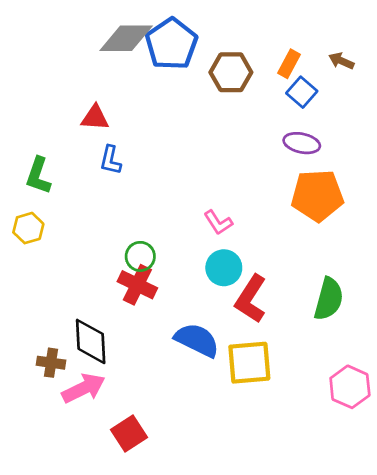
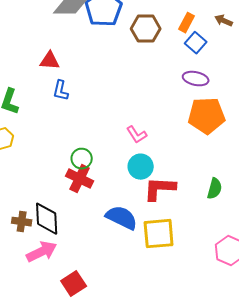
red L-shape: (251, 299) -> (160, 189), turned 60
green semicircle: (329, 299) -> (215, 189), size x0.7
brown cross: (51, 363) -> (22, 222), moved

